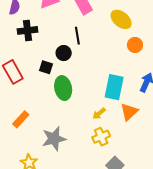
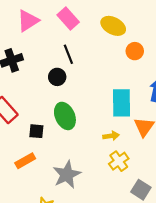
black square: (46, 67) -> (36, 131), moved
yellow arrow: (99, 114) -> (111, 136), turned -136
orange rectangle: (21, 119) -> (25, 161), turned 30

